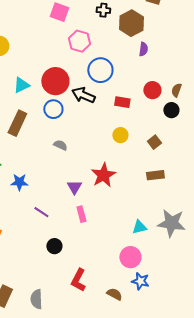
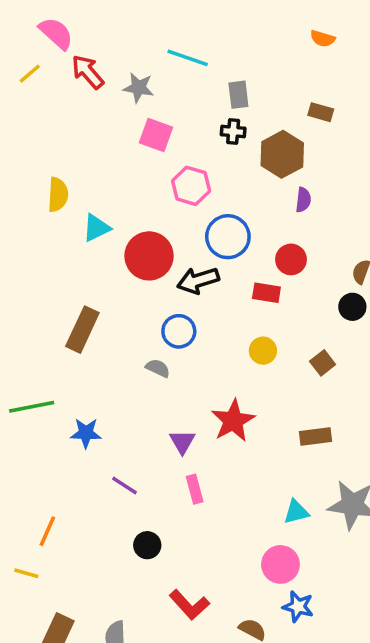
cyan triangle: (21, 85) -> (96, 228), moved
red circle: (152, 90) -> (291, 259), moved
black arrow: (83, 95) -> (198, 280), turned -40
blue circle: (53, 109) -> (179, 331), moved
brown rectangle: (155, 175) -> (316, 436), moved
red L-shape: (78, 280) -> (189, 605), turned -70

